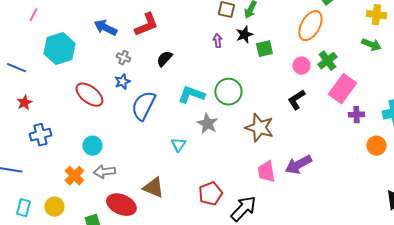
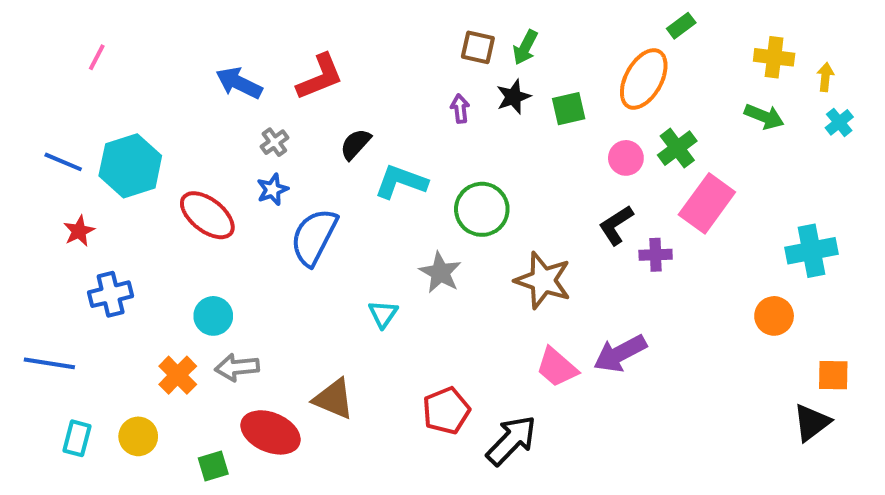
cyan hexagon: (59, 49) -> (130, 166), moved
green square: (264, 49) -> (569, 109), moved
gray cross: (123, 58) -> (274, 142), turned 32
cyan L-shape: (191, 95) -> (401, 182), moved
purple cross: (356, 115) -> (656, 255), moved
pink trapezoid: (266, 172) -> (557, 367), turned -40

